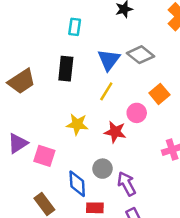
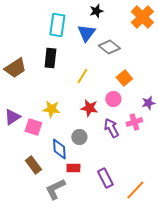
cyan rectangle: (75, 27) -> (57, 25), size x1.6
blue triangle: (109, 60) -> (86, 33), moved
pink circle: (137, 113) -> (113, 99), moved
yellow star: (77, 124) -> (51, 109), moved
purple arrow: (127, 184) -> (111, 128), moved

